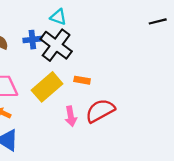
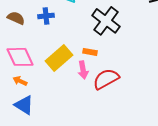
black cross: (56, 45) -> (106, 21), moved
pink arrow: (71, 116) -> (83, 70), moved

